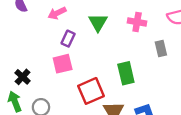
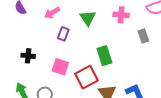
pink square: (63, 64) -> (60, 67), moved, turned 36
green rectangle: (126, 73) -> (104, 56), moved
black cross: (23, 77) -> (28, 56), moved, turned -32

